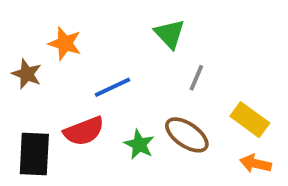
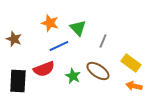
green triangle: (170, 34) -> (78, 28), moved
orange star: (65, 43) -> (50, 23), moved

